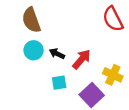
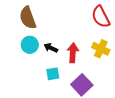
red arrow: (82, 59) -> (73, 53), turned -36
yellow cross: (113, 75) -> (101, 49), moved

